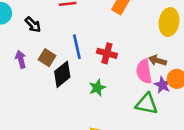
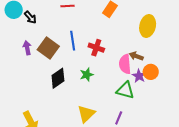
black arrow: (33, 25) -> (30, 17), moved
brown square: (47, 58) -> (48, 48), size x1.5
black diamond: (62, 74) -> (58, 78), moved

